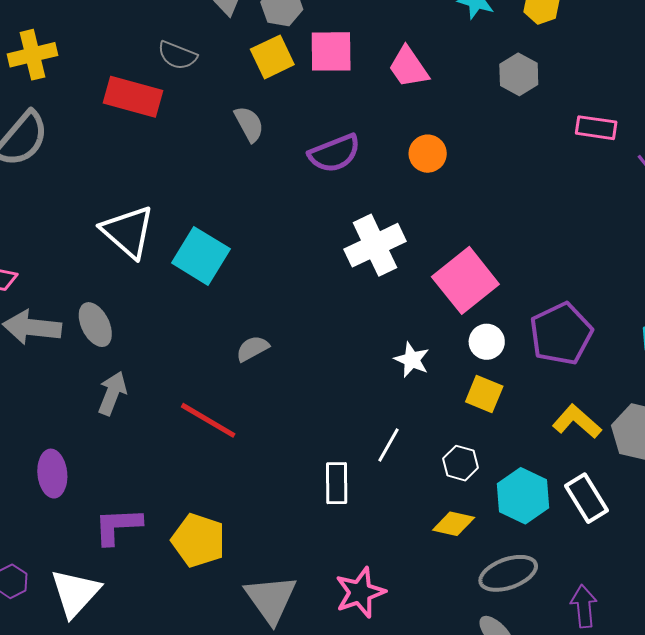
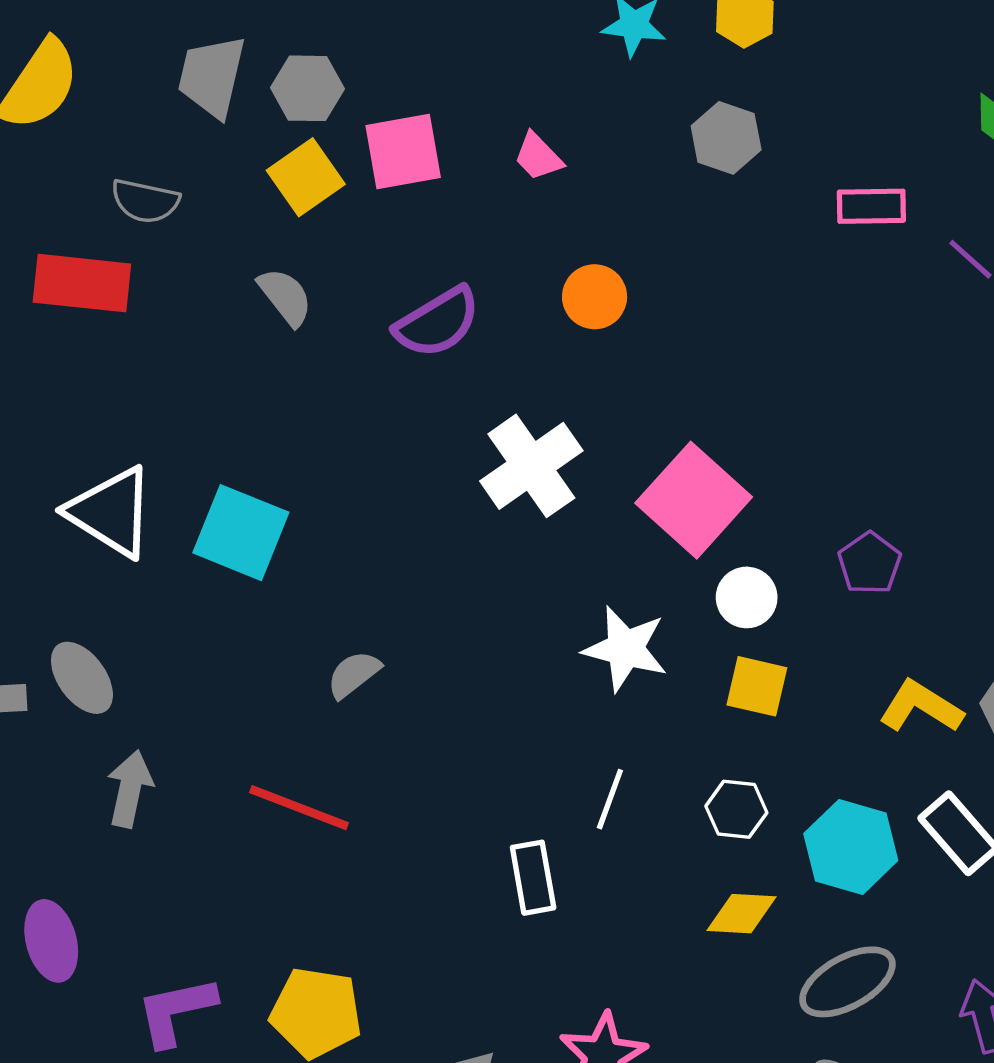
pink trapezoid: (408, 67) -> (538, 157), size x0.7
purple pentagon: (561, 334) -> (870, 563), size x0.6
white star: (412, 360) -> (625, 649), size x1.4

